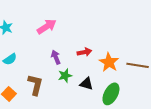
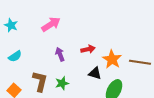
green star: (65, 76) -> (62, 83), moved
black triangle: (86, 84) -> (95, 73), moved

